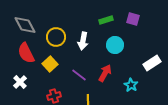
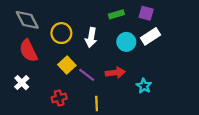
white rectangle: (152, 63) -> (151, 36), moved
yellow square: (50, 64) -> (67, 65), moved
red arrow: (105, 73) -> (115, 73), turned 54

